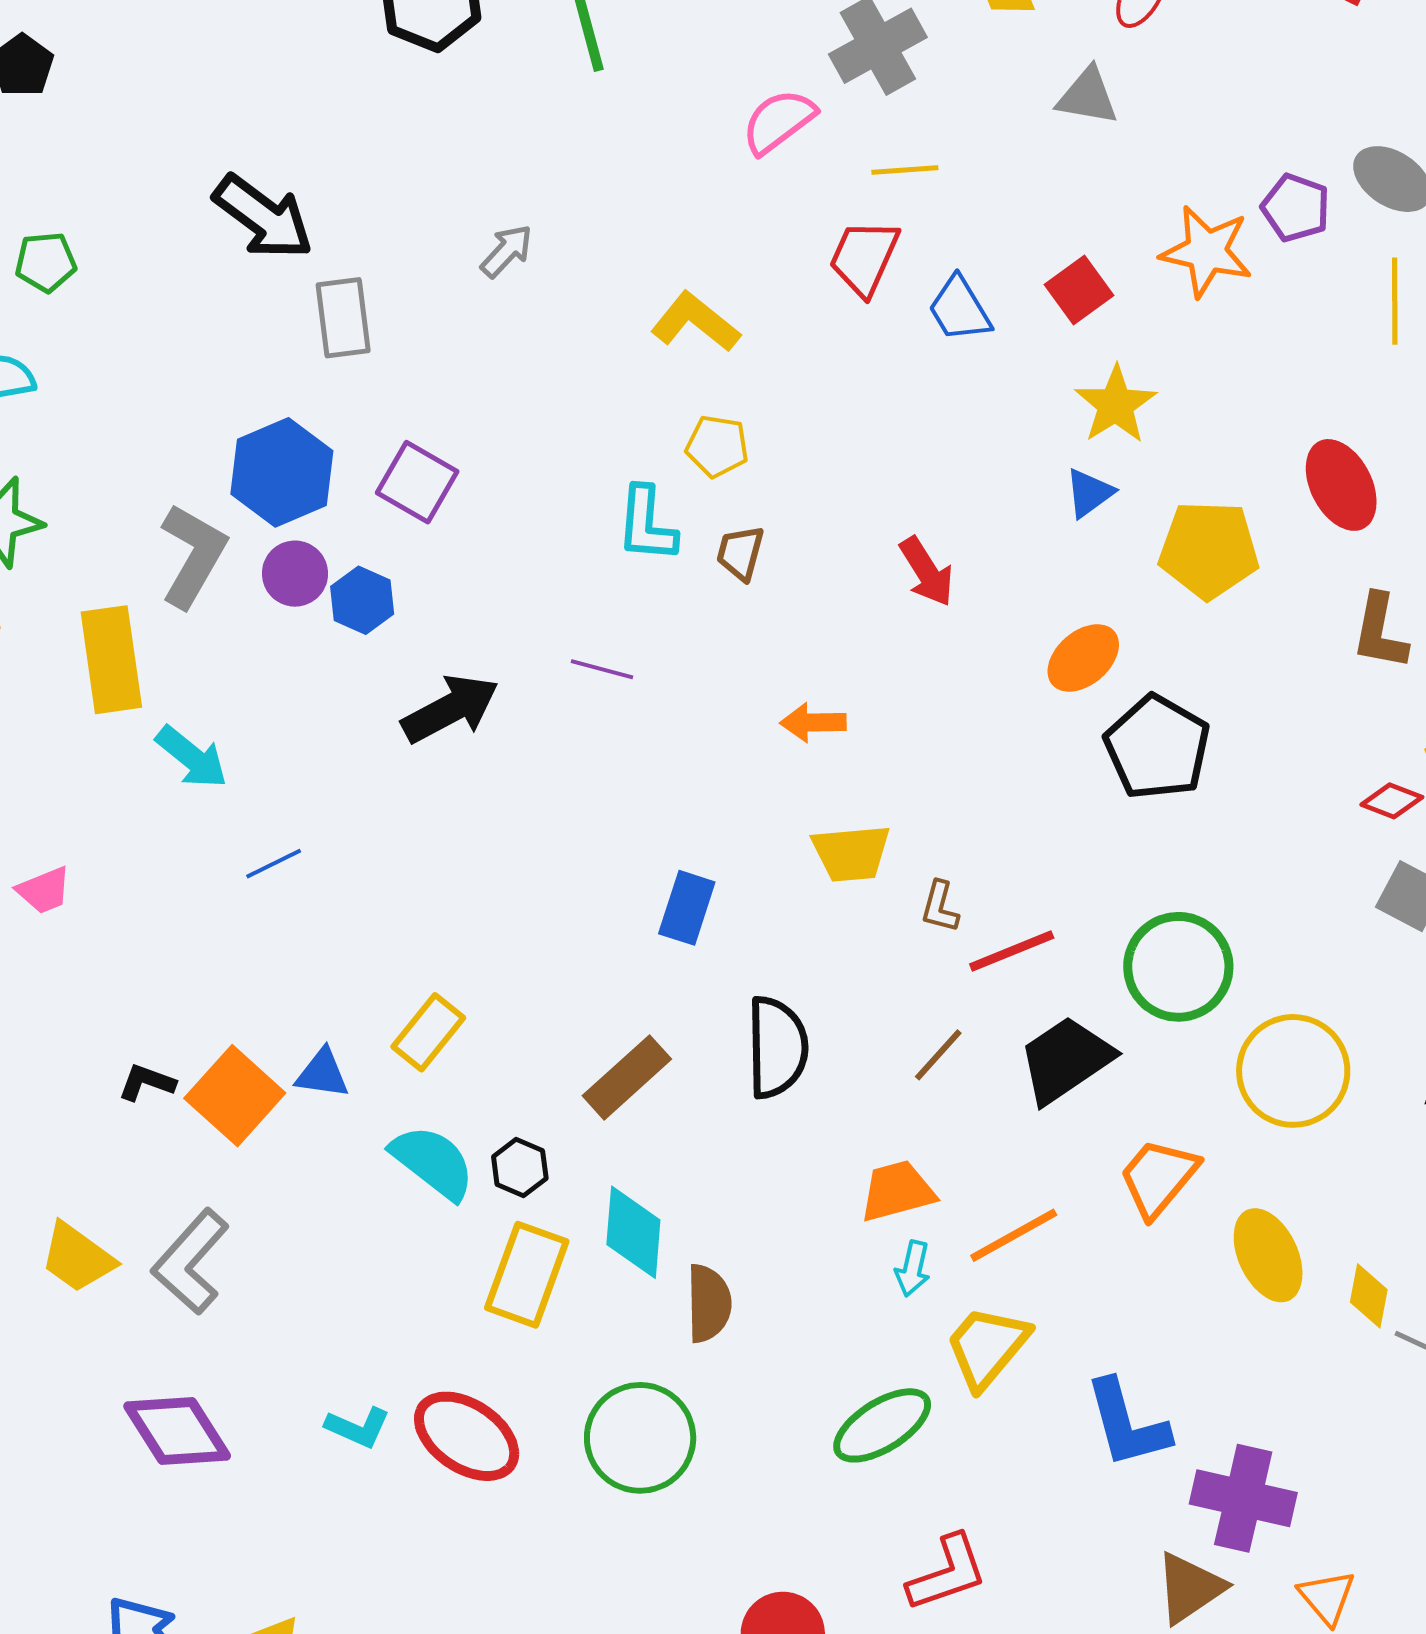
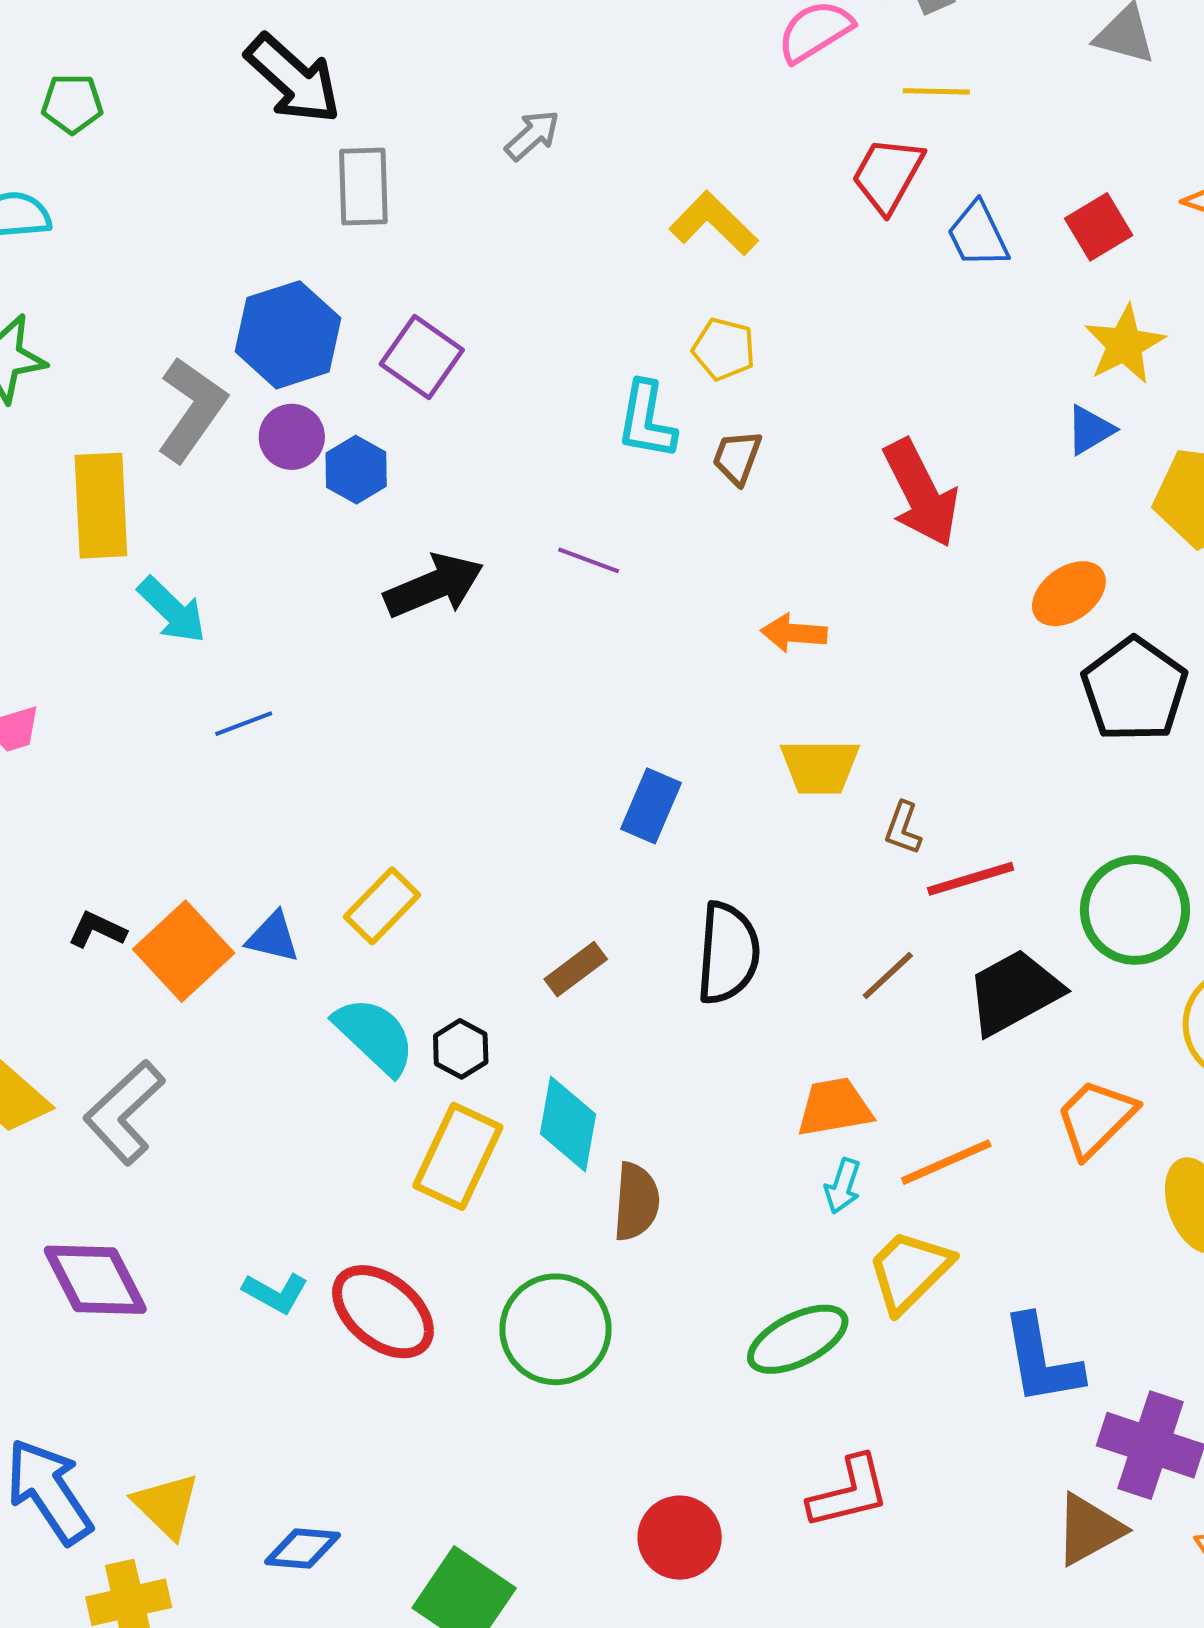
red arrow: (927, 572) -> (921, 493), size x1.5
brown rectangle: (627, 1077) -> (576, 969), size x0.7

